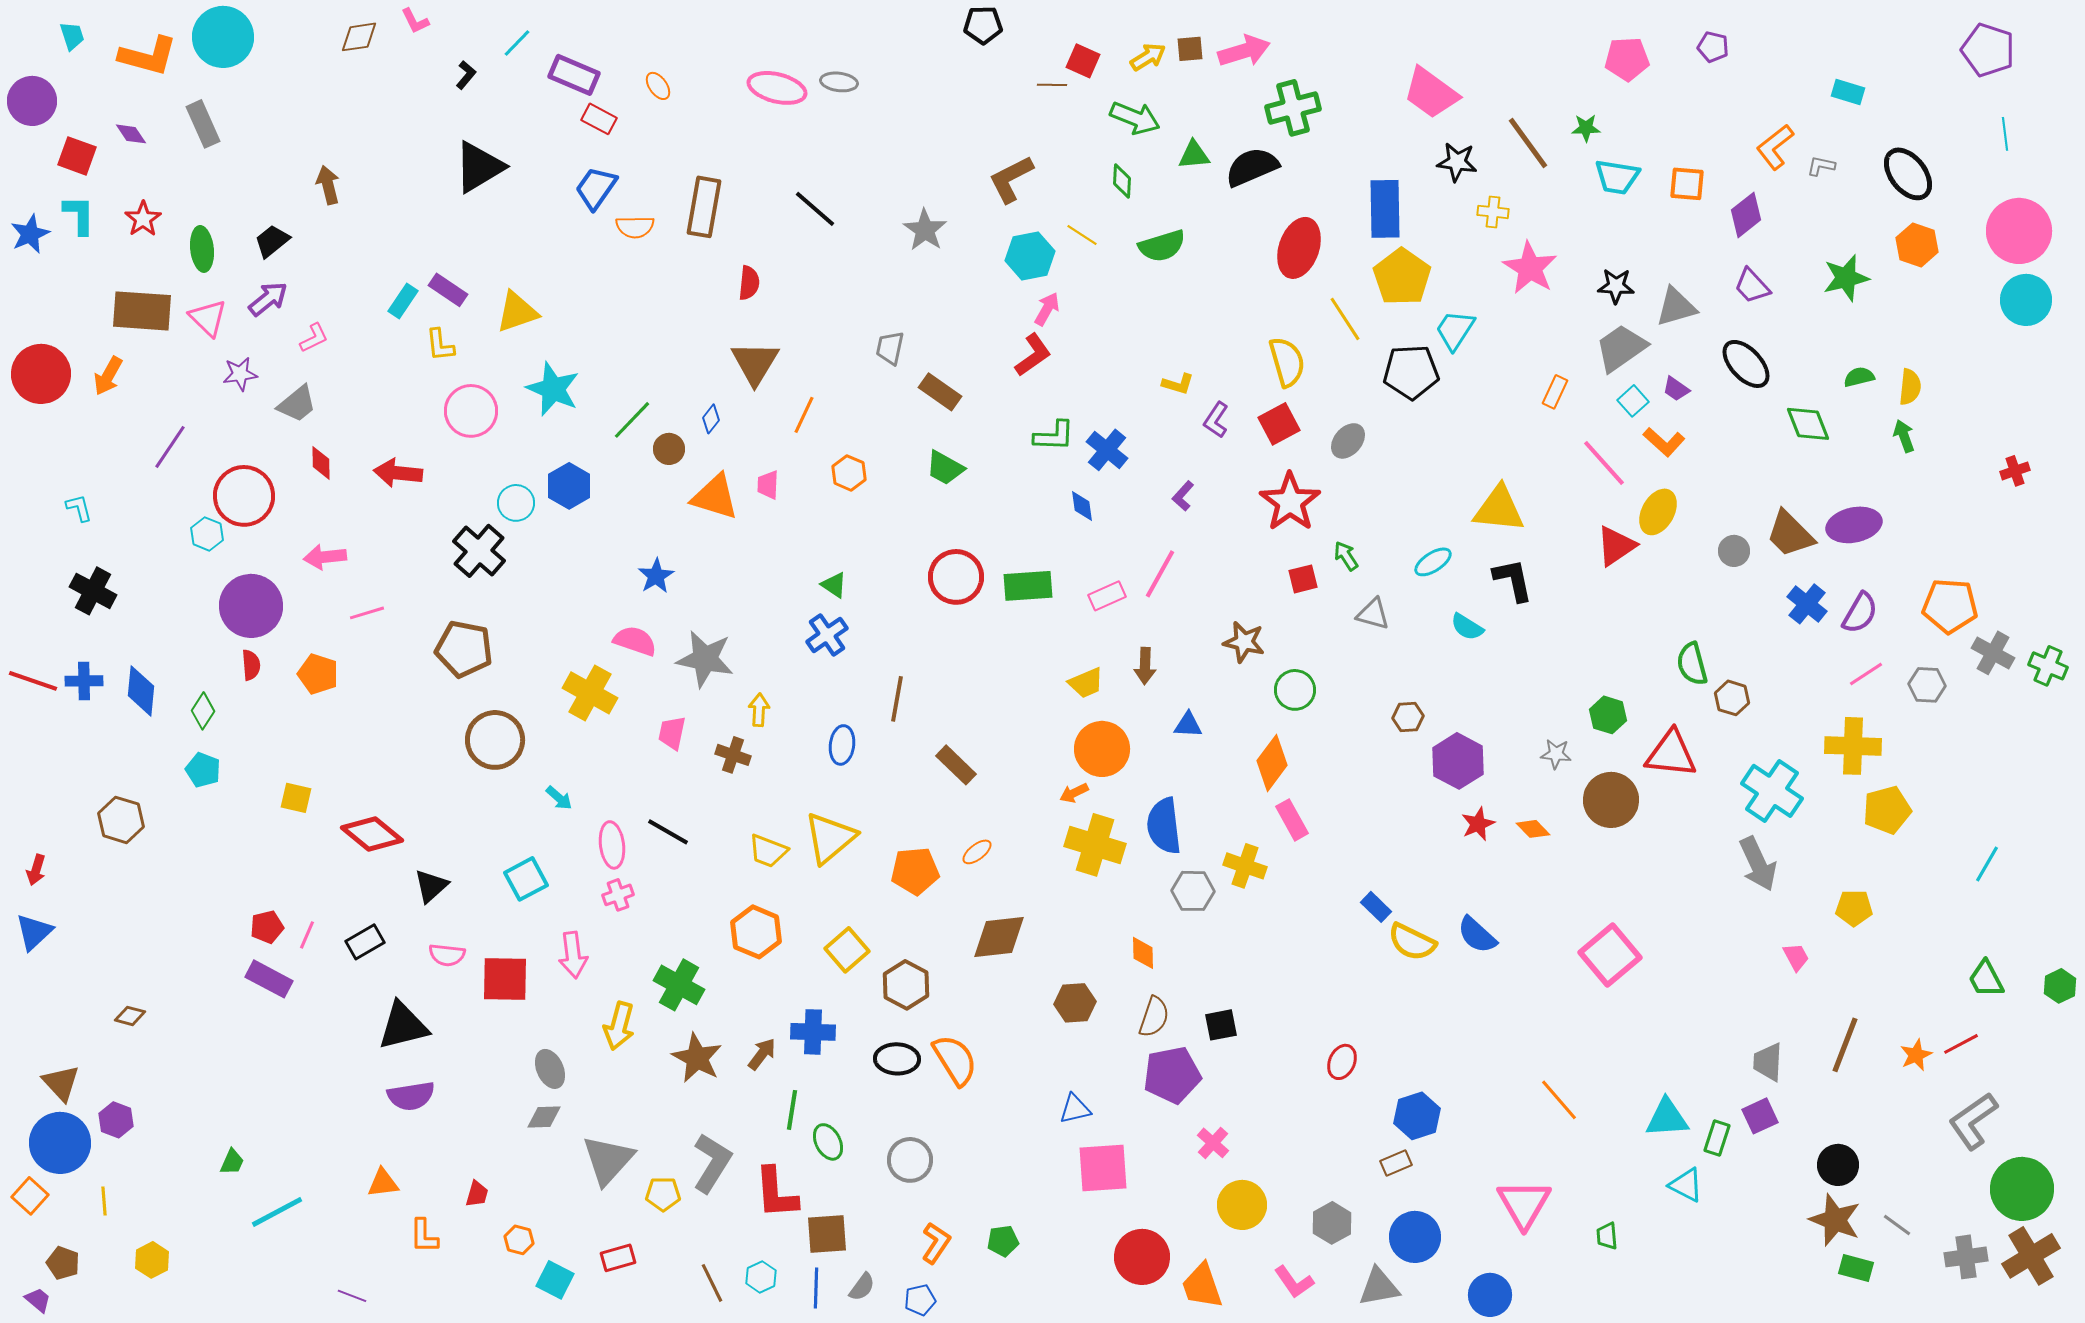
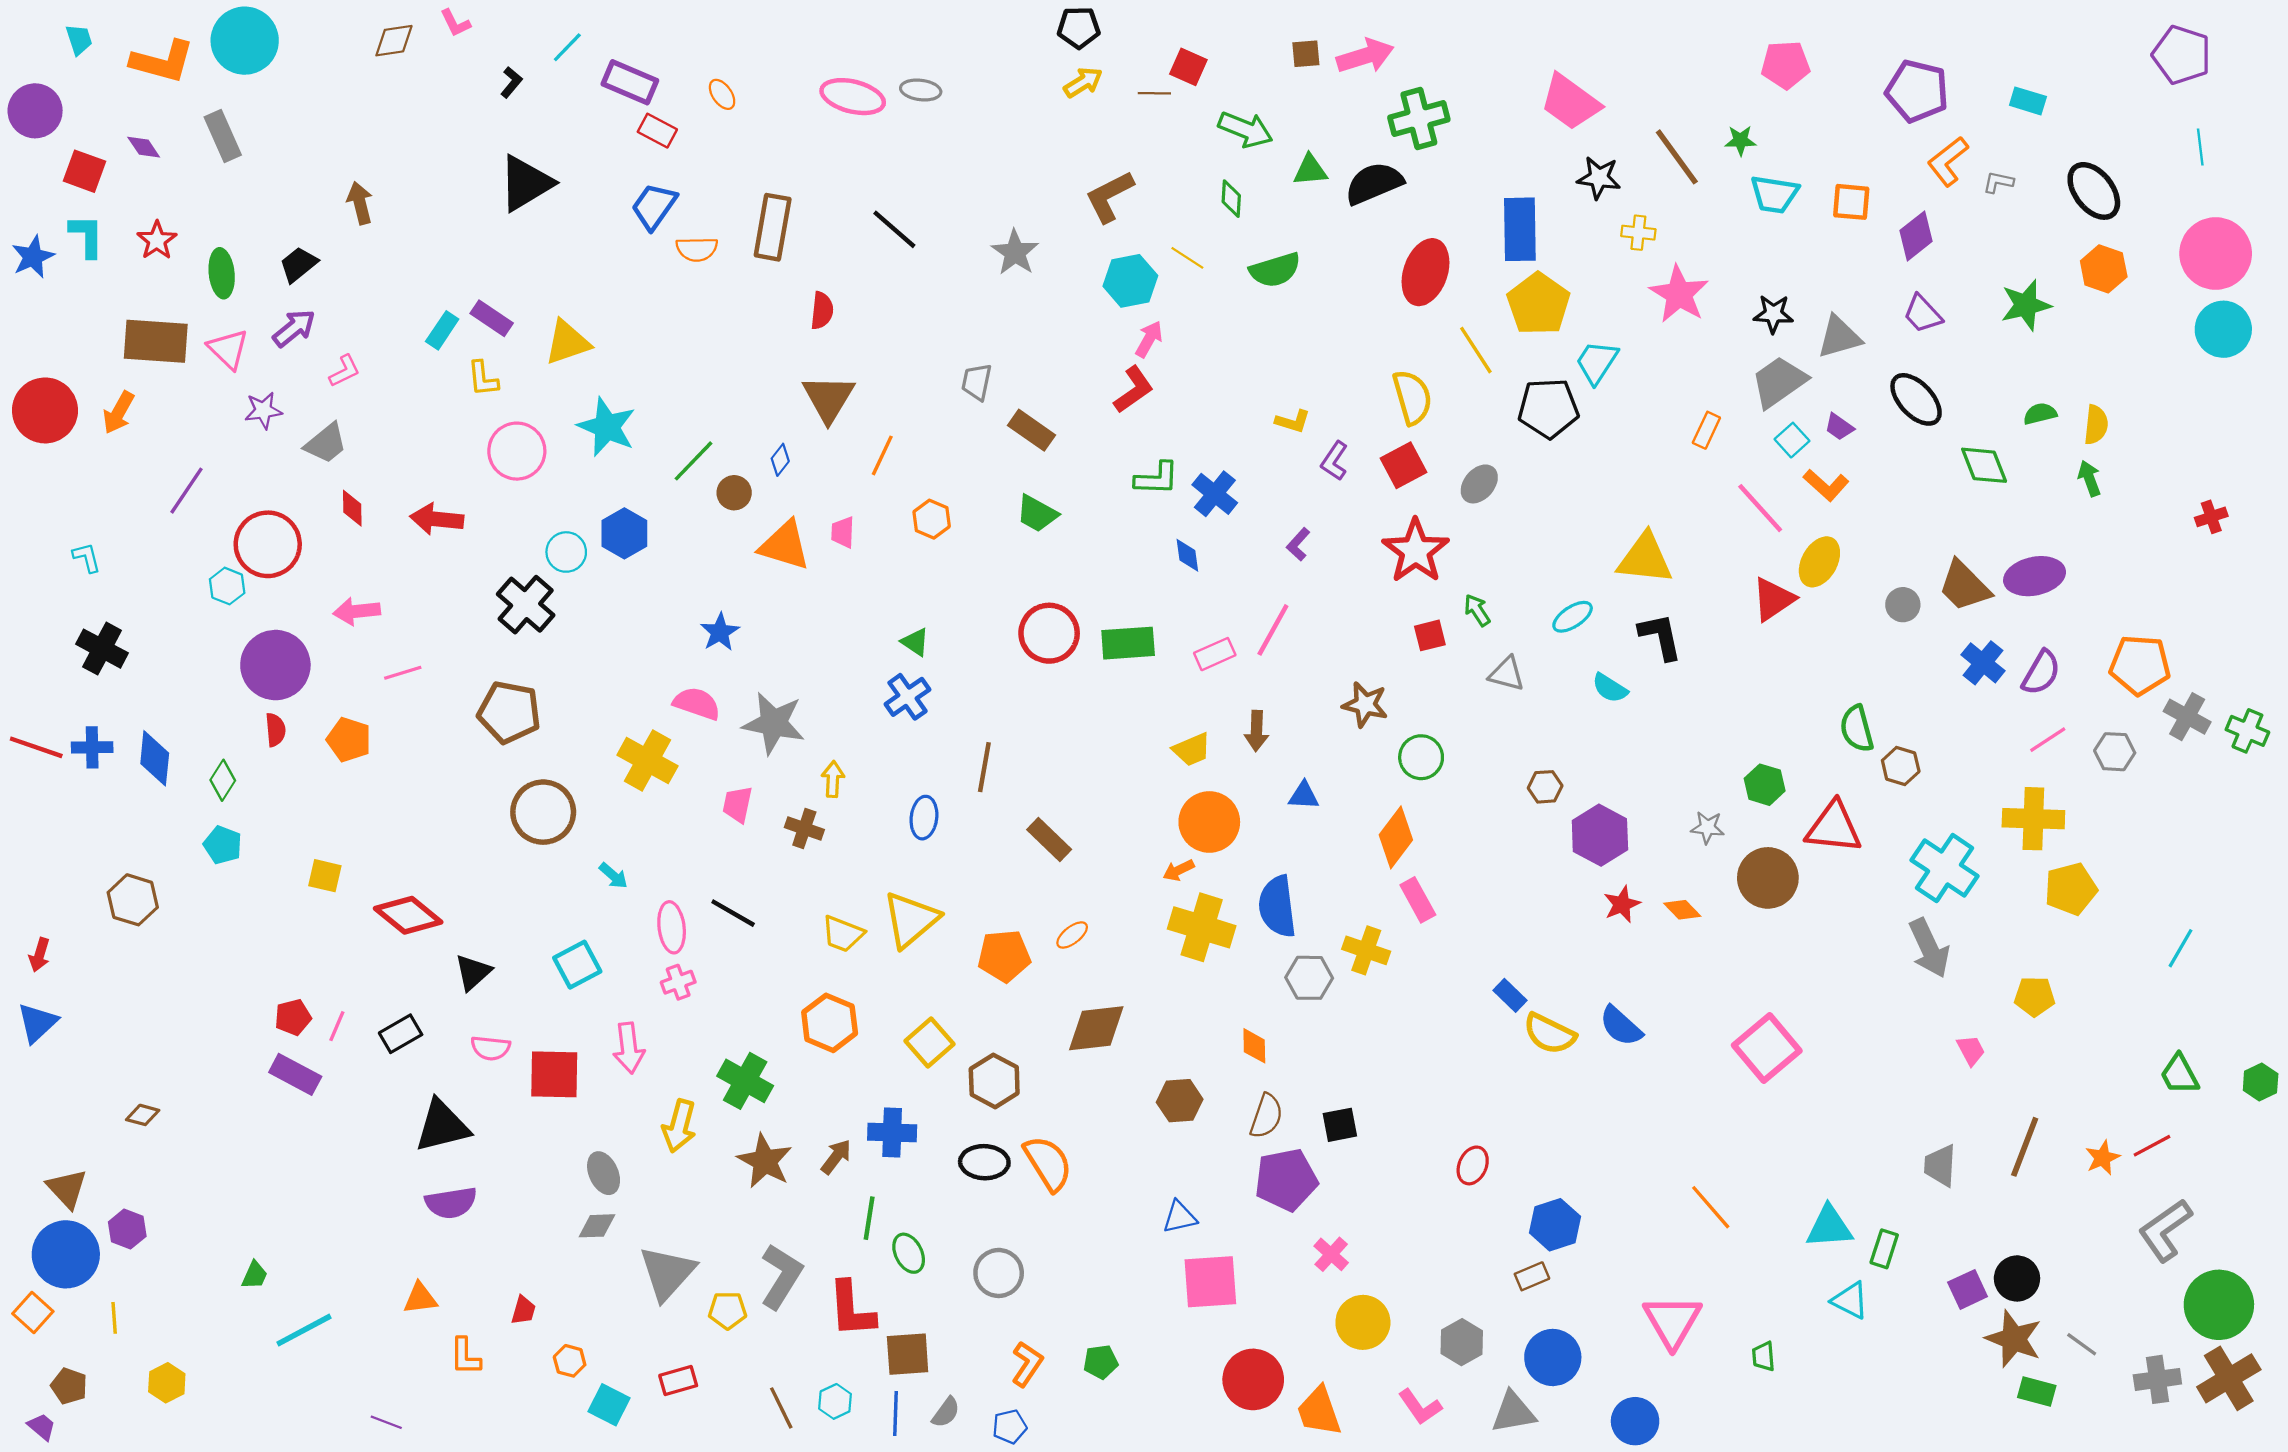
purple pentagon: (1713, 47) -> (1917, 91), moved, size x1.8
yellow arrow: (1148, 57) -> (1083, 82), moved
purple square: (1760, 1116) -> (1968, 1289), moved

